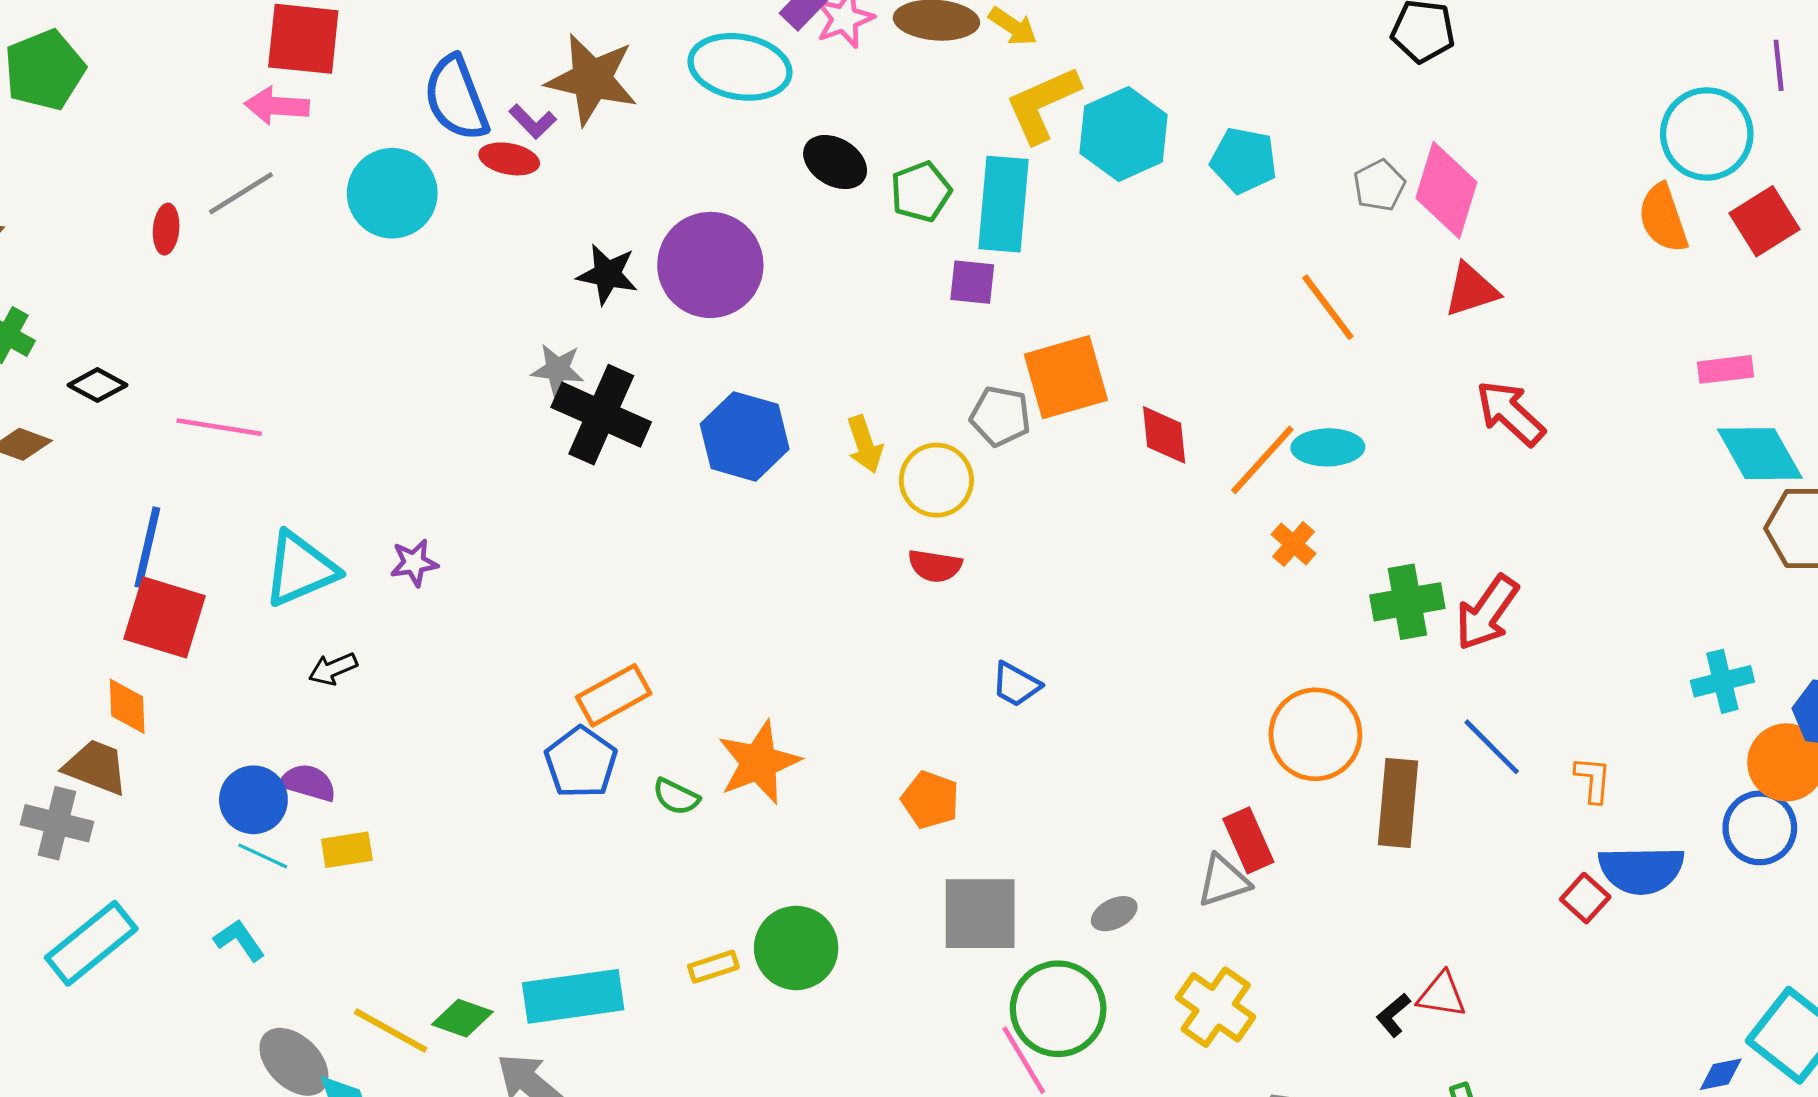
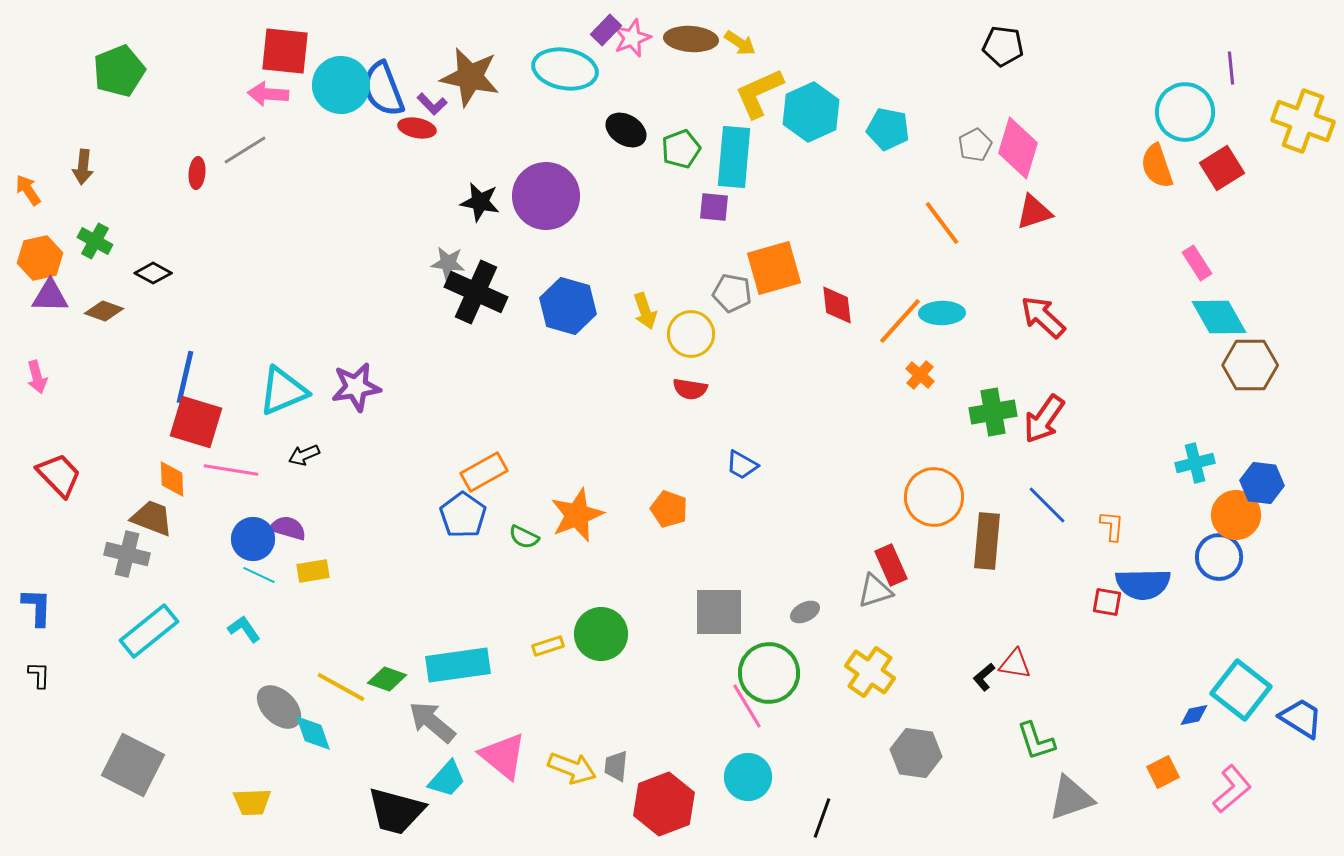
cyan circle: (392, 193) -> (341, 85), moved
pink rectangle: (1726, 369) -> (1197, 263), turned 64
red arrow: (1510, 413) -> (1043, 317), moved
pink line: (219, 427) -> (231, 470), moved
purple star: (414, 563) -> (356, 387), size x1.6
orange pentagon: (930, 800) -> (669, 509), moved
red square: (1585, 898) -> (1107, 602), turned -32

